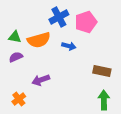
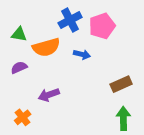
green triangle: (15, 37) -> (19, 34), moved
brown rectangle: (102, 71) -> (121, 84), turned -36

